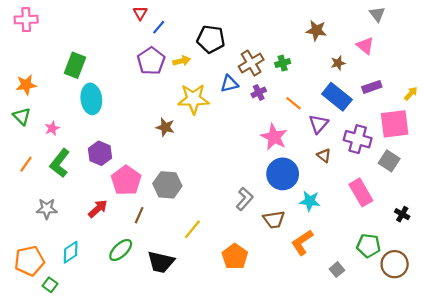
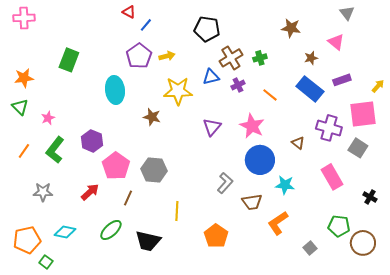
red triangle: (140, 13) -> (129, 12), turned -32
black pentagon: (211, 39) -> (207, 29), moved
cyan ellipse: (91, 99) -> (115, 90), moved
purple triangle: (318, 124) -> (212, 127), moved
yellow line: (192, 229) -> (177, 211), turned -36
cyan diamond: (71, 252) -> (65, 232), turned 45

